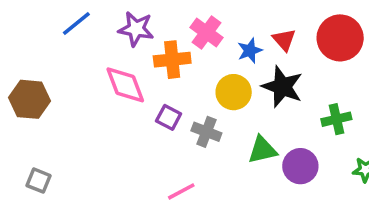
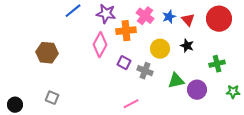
blue star: (250, 51) -> (169, 17), moved
pink diamond: (125, 85) -> (100, 45), turned 50
black star: (282, 87) -> (187, 46), size x0.6

